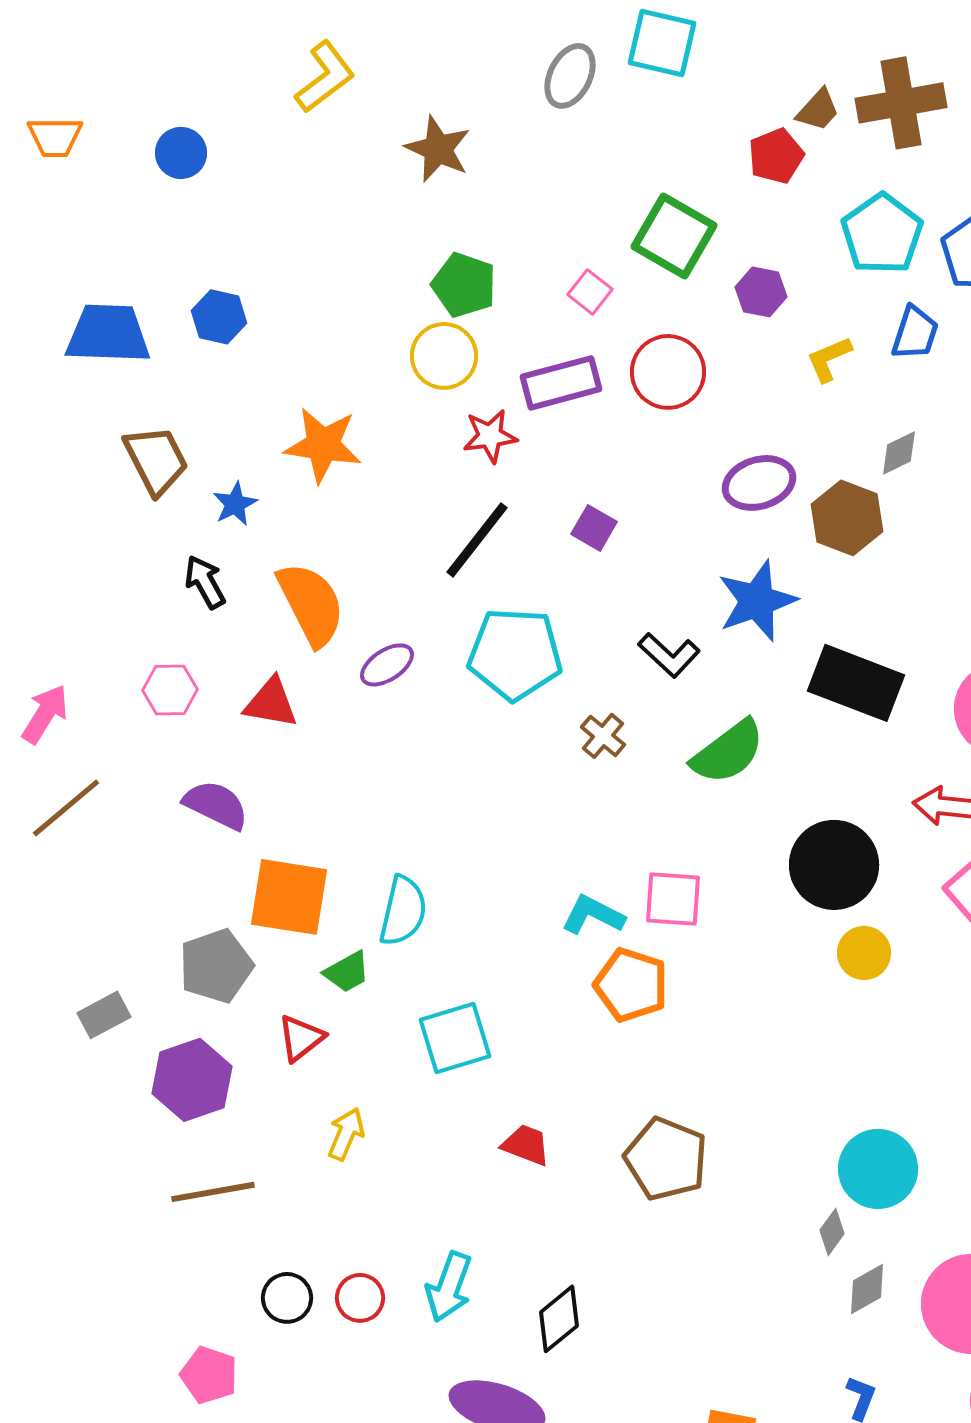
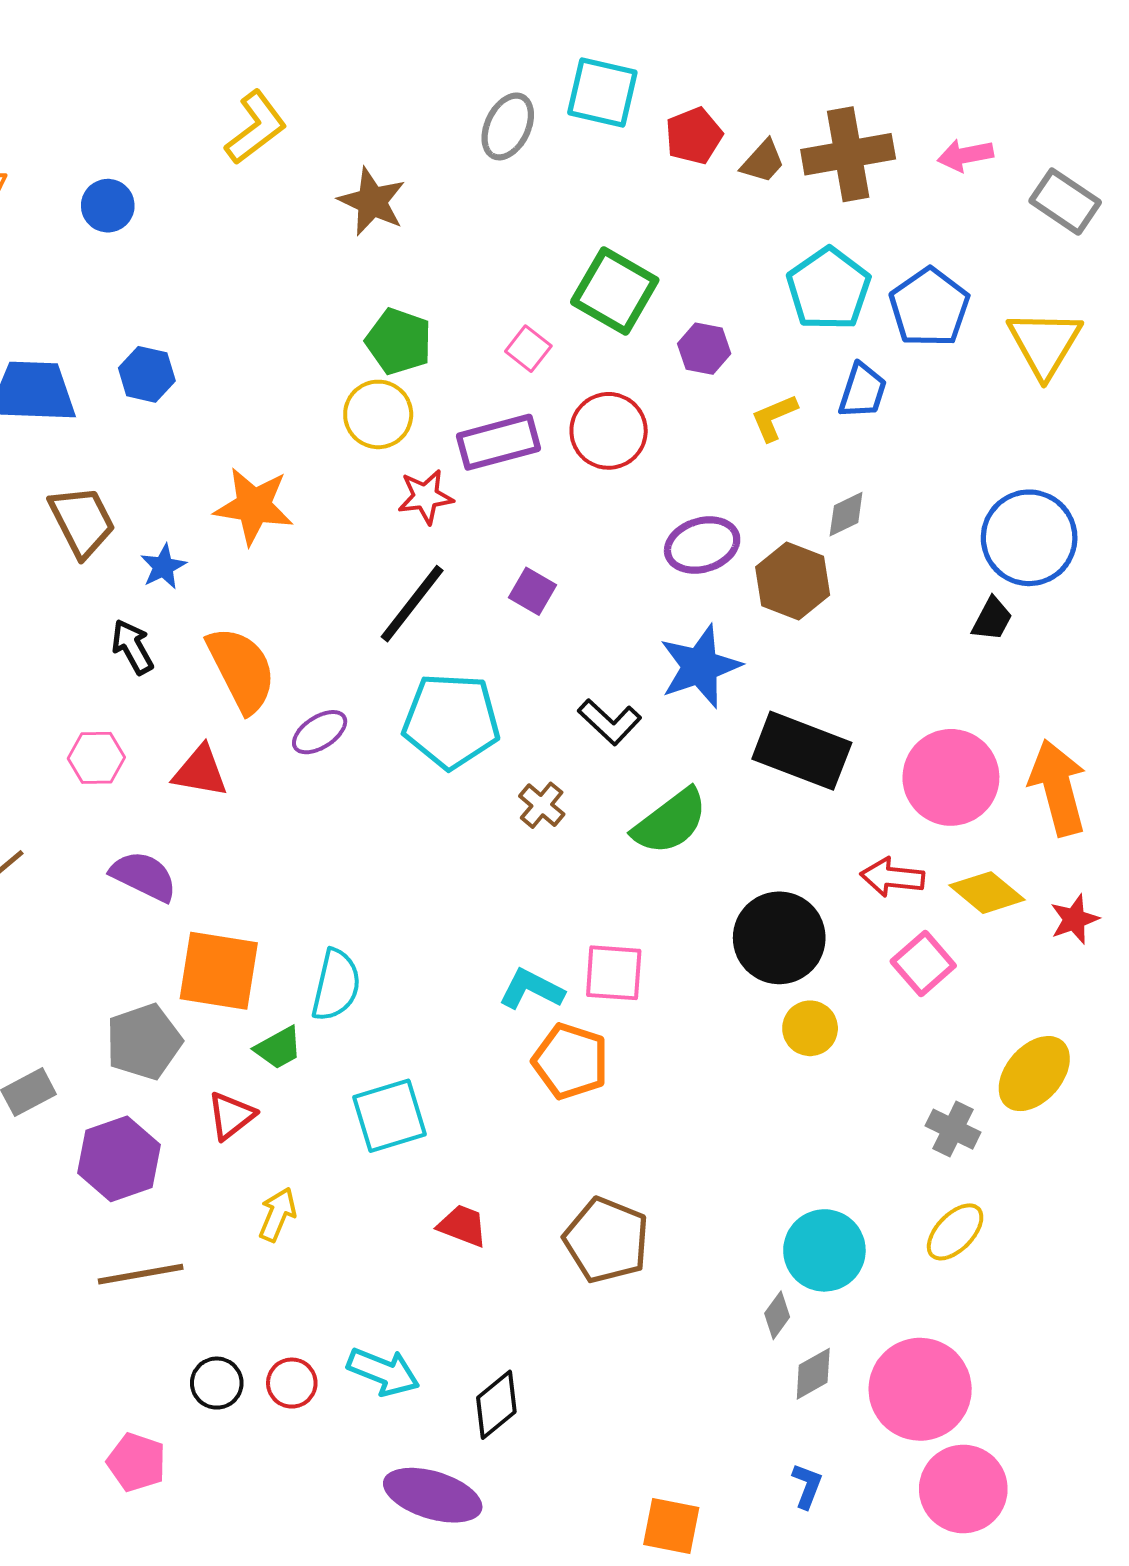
red pentagon: (776, 156) -> (694, 136), moved
cyan arrow: (449, 1287) -> (383, 1372), turned -88

